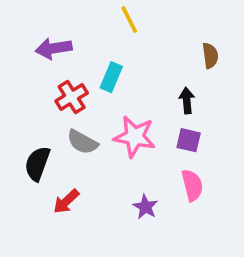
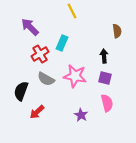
purple arrow: (54, 48) -> (30, 27), turned 54

